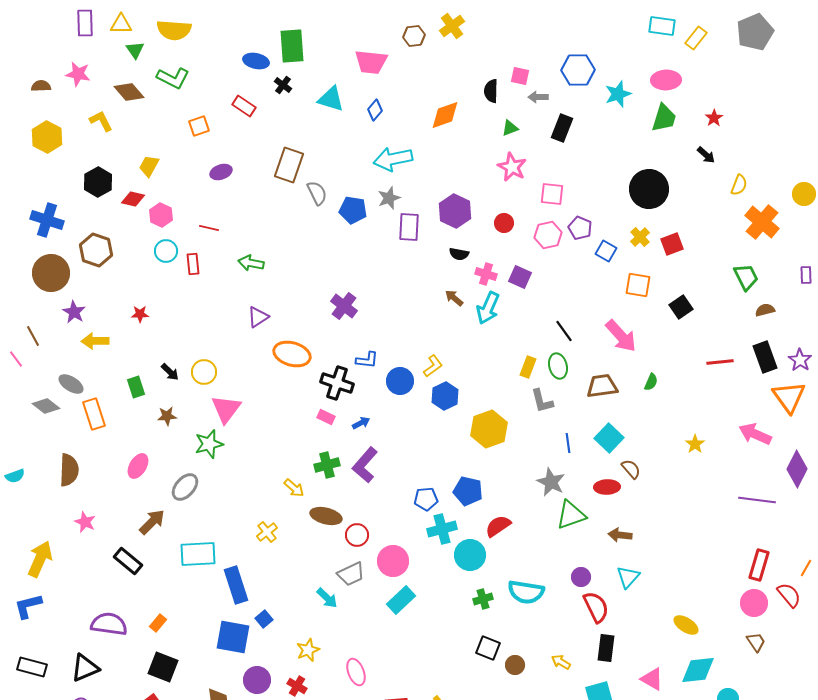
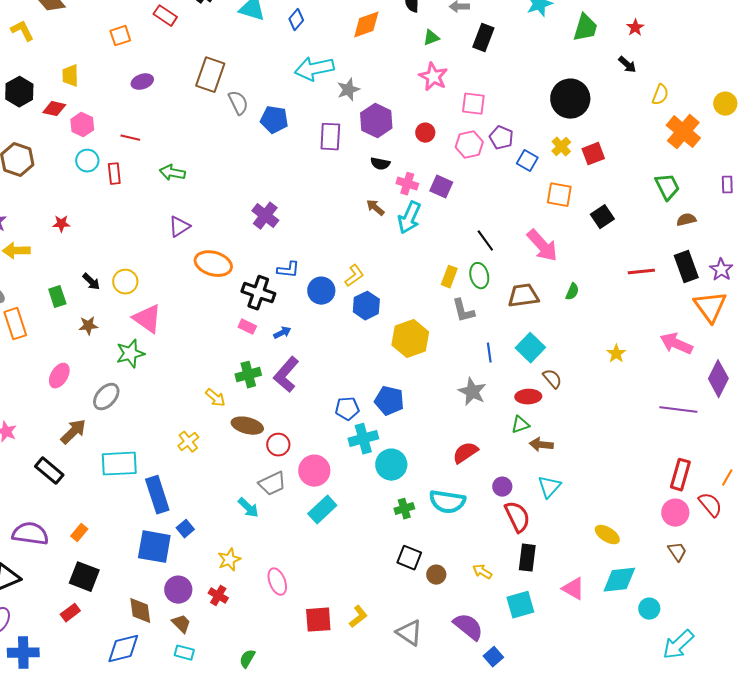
yellow trapezoid: (149, 166) -> (70, 76), turned -30
gray star: (389, 198) -> (348, 90), moved
pink triangle: (226, 409) -> (147, 319), turned -32
green triangle: (571, 515) -> (520, 425), moved, size x0.6
red semicircle: (498, 526) -> (465, 453), moved

